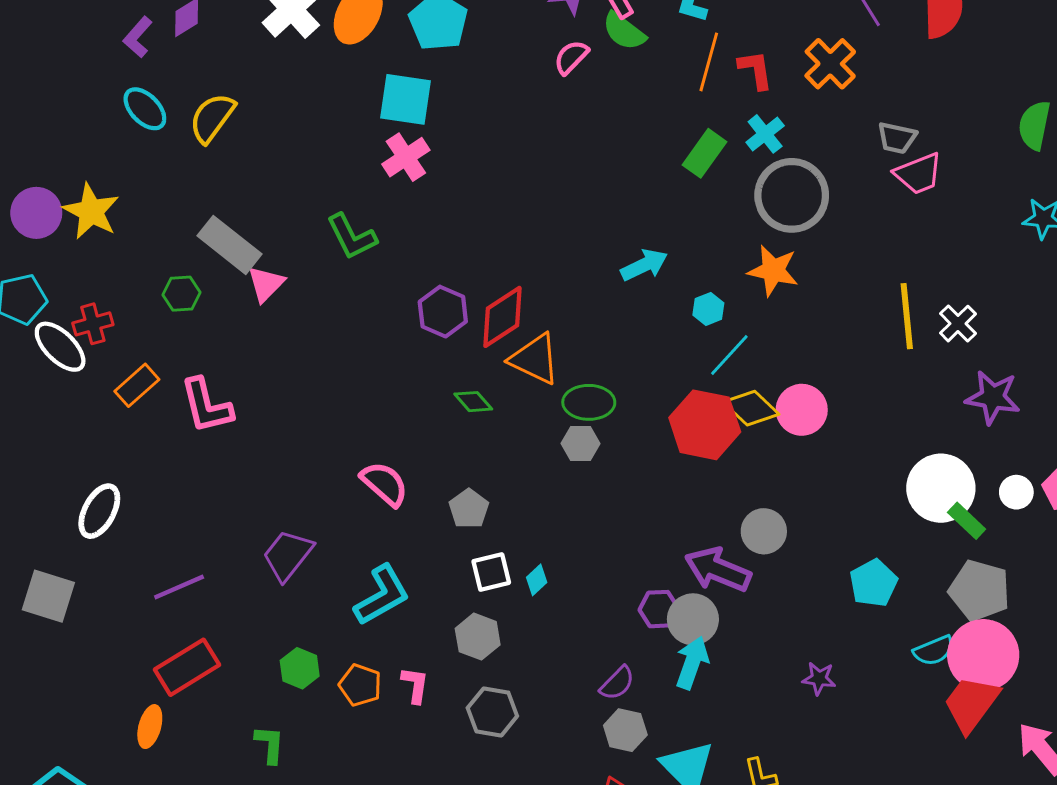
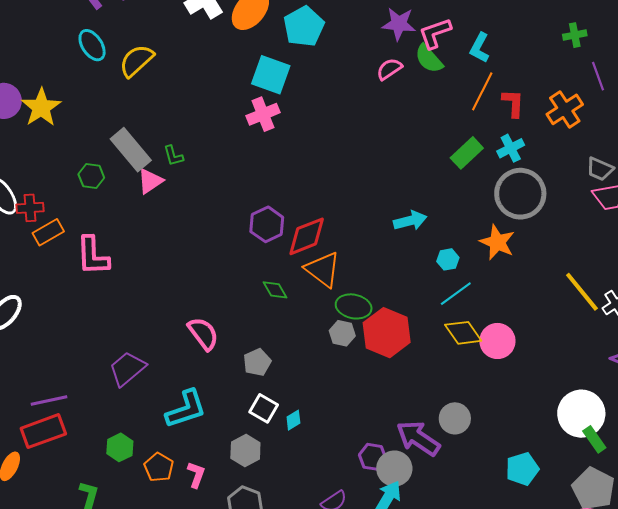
green L-shape: (352, 237) -> (173, 156), moved, size x0.6
yellow line: (907, 316) -> (582, 292), turned -45
red cross: (93, 324) -> (30, 208), moved
red hexagon: (705, 425) -> (387, 333), moved
white square: (491, 572) -> (264, 408), turned 32
purple line: (179, 587) -> (49, 401), moved

